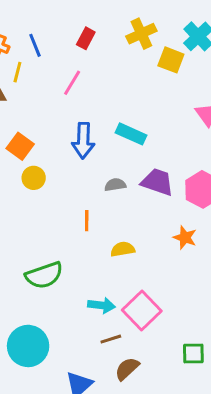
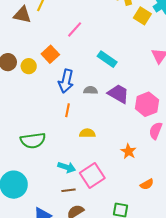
pink line: (72, 83) -> (75, 29), moved
blue arrow: (83, 141) -> (66, 81), moved
orange square: (20, 146) -> (50, 54), moved
yellow circle: (34, 178) -> (29, 66), moved
orange star: (185, 238) -> (129, 151), moved

